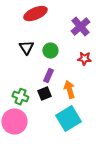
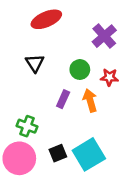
green circle: (50, 51) -> (80, 70), moved
orange arrow: (69, 90) -> (90, 100), moved
black square: (44, 94) -> (58, 153), moved

